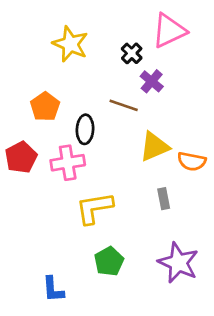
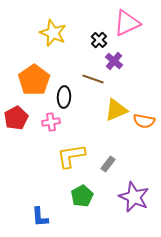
orange pentagon: (45, 107) -> (34, 80), size x1.4
pink cross: (68, 163) -> (51, 122), size x0.7
gray rectangle: (164, 199) -> (108, 164), moved, turned 49

